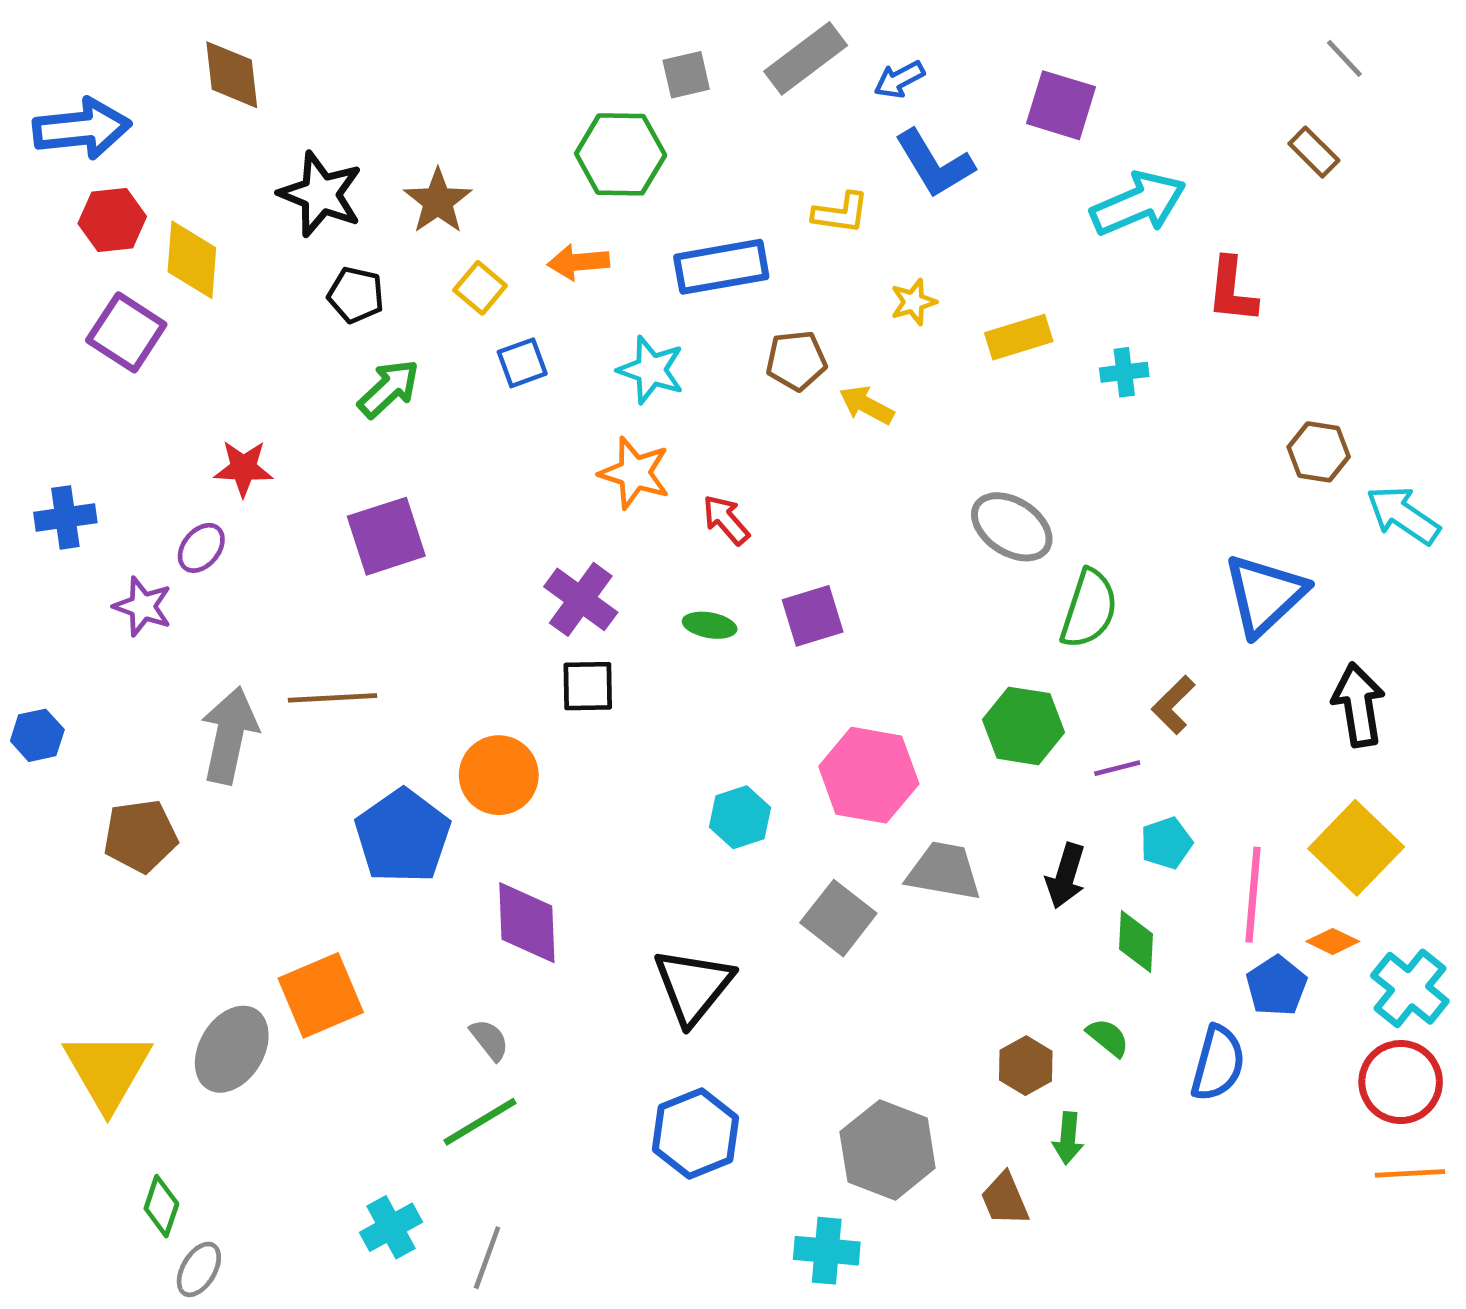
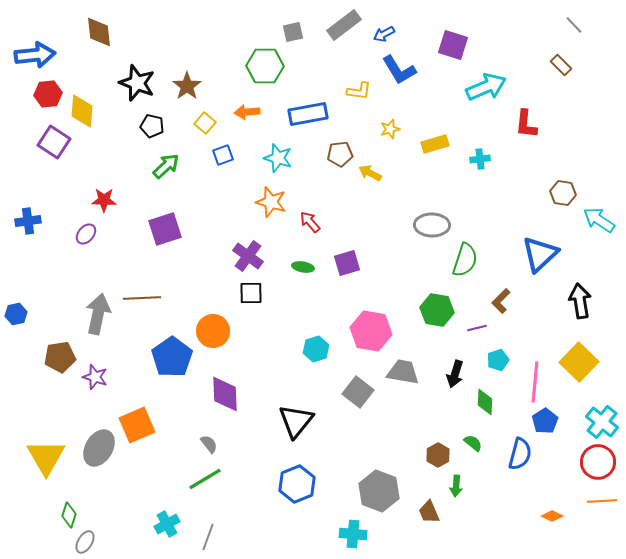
gray ellipse: (1012, 527) -> (432, 225), turned -32
purple star: (143, 606) -> (95, 377), moved
orange diamond: (1333, 941) -> (552, 516), moved

